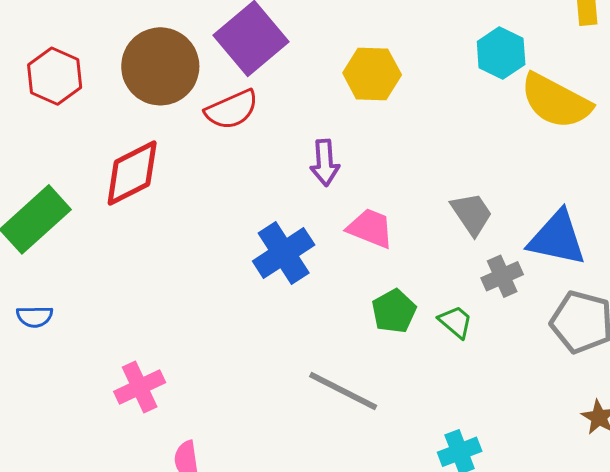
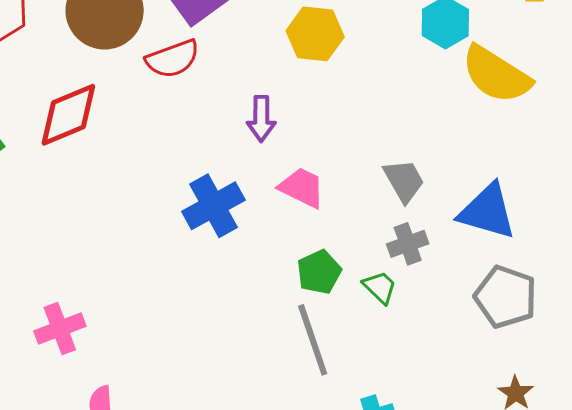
gray cross: (502, 276) -> (408, 244), moved
gray line: (343, 391) -> (313, 340), moved, turned 40

